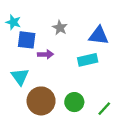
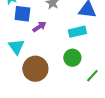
purple arrow: (45, 54) -> (39, 27), turned -32
green circle: (74, 102) -> (72, 58), moved

